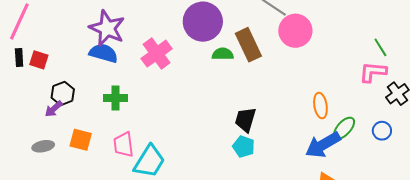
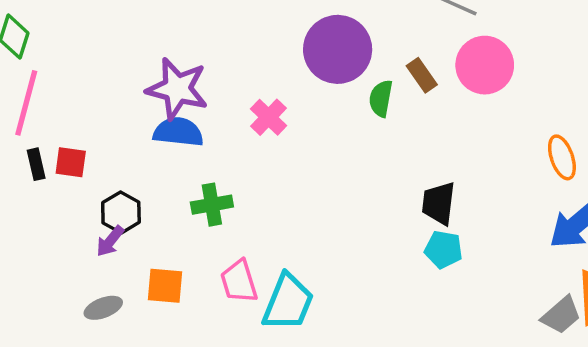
pink circle: (295, 31) -> (485, 65), moved
brown rectangle: (248, 45) -> (422, 75), size x0.6
pink cross: (157, 54) -> (269, 117), size x0.7
green semicircle: (223, 54) -> (381, 99), turned -70

